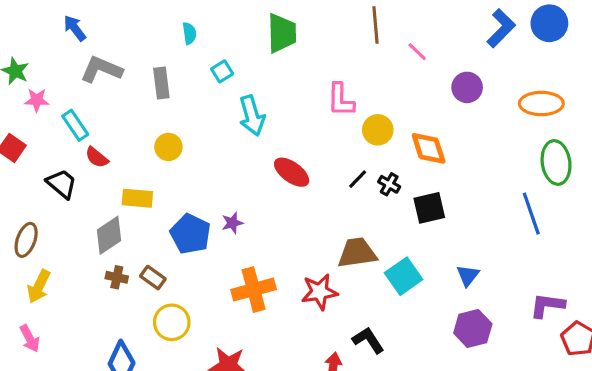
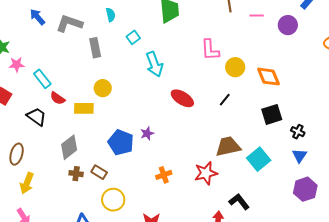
pink line: (417, 52) -> (257, 16), turned -40
gray L-shape: (101, 69) -> (69, 23), moved
purple circle: (467, 87) -> (288, 25), moved
black cross: (389, 184) -> (298, 132), moved
yellow rectangle: (137, 198) -> (84, 108), moved
orange cross: (254, 290) -> (164, 175), size x0.6

